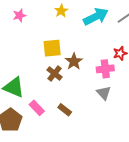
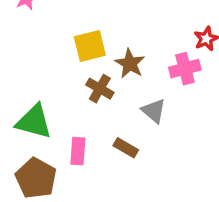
gray triangle: (104, 93) -> (154, 111), moved
pink rectangle: (37, 108) -> (78, 151), turned 56

